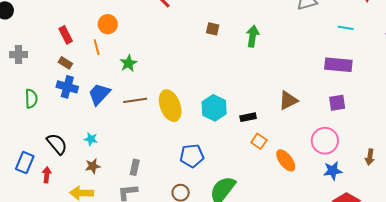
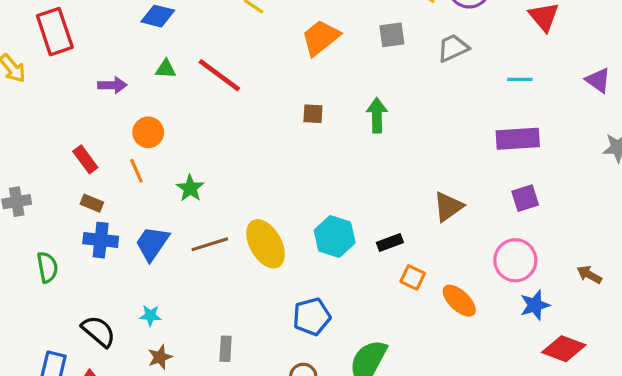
brown arrow: (370, 157) -> (589, 275), turned 119

